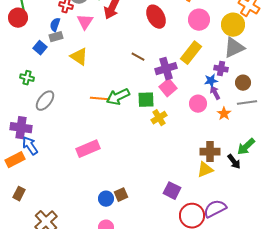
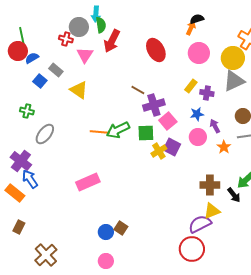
blue semicircle: (55, 25) -> (32, 58), moved, turned 40
gray rectangle: (56, 37) -> (56, 70), turned 56
yellow rectangle: (191, 53) -> (191, 86), size x0.6
purple cross: (166, 69) -> (154, 105), moved
purple cross: (221, 69) -> (207, 93), moved
blue star: (211, 81) -> (197, 114), moved
purple cross: (21, 128) -> (21, 161), turned 30
orange rectangle: (15, 160) -> (15, 193), turned 66
yellow triangle: (205, 170) -> (212, 211), moved
purple square: (172, 191) -> (172, 147), moved
brown square: (121, 195) -> (121, 228), turned -32
purple semicircle: (215, 209) -> (200, 224), moved

